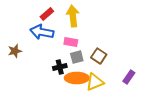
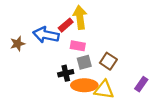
red rectangle: (47, 14) -> (66, 25), moved
brown star: (15, 51) -> (18, 44), moved
yellow triangle: (95, 82) -> (104, 90), turned 30

